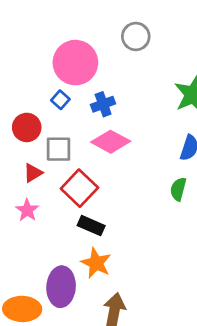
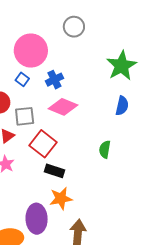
green semicircle: (178, 189) -> (105, 149), moved
orange star: (96, 263) -> (61, 198), turned -30

